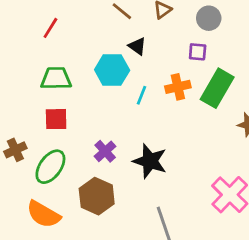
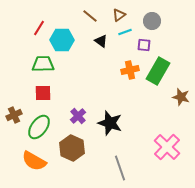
cyan hexagon: (112, 70) -> (62, 40), moved
cyan line: (141, 95) -> (125, 32), moved, turned 48

